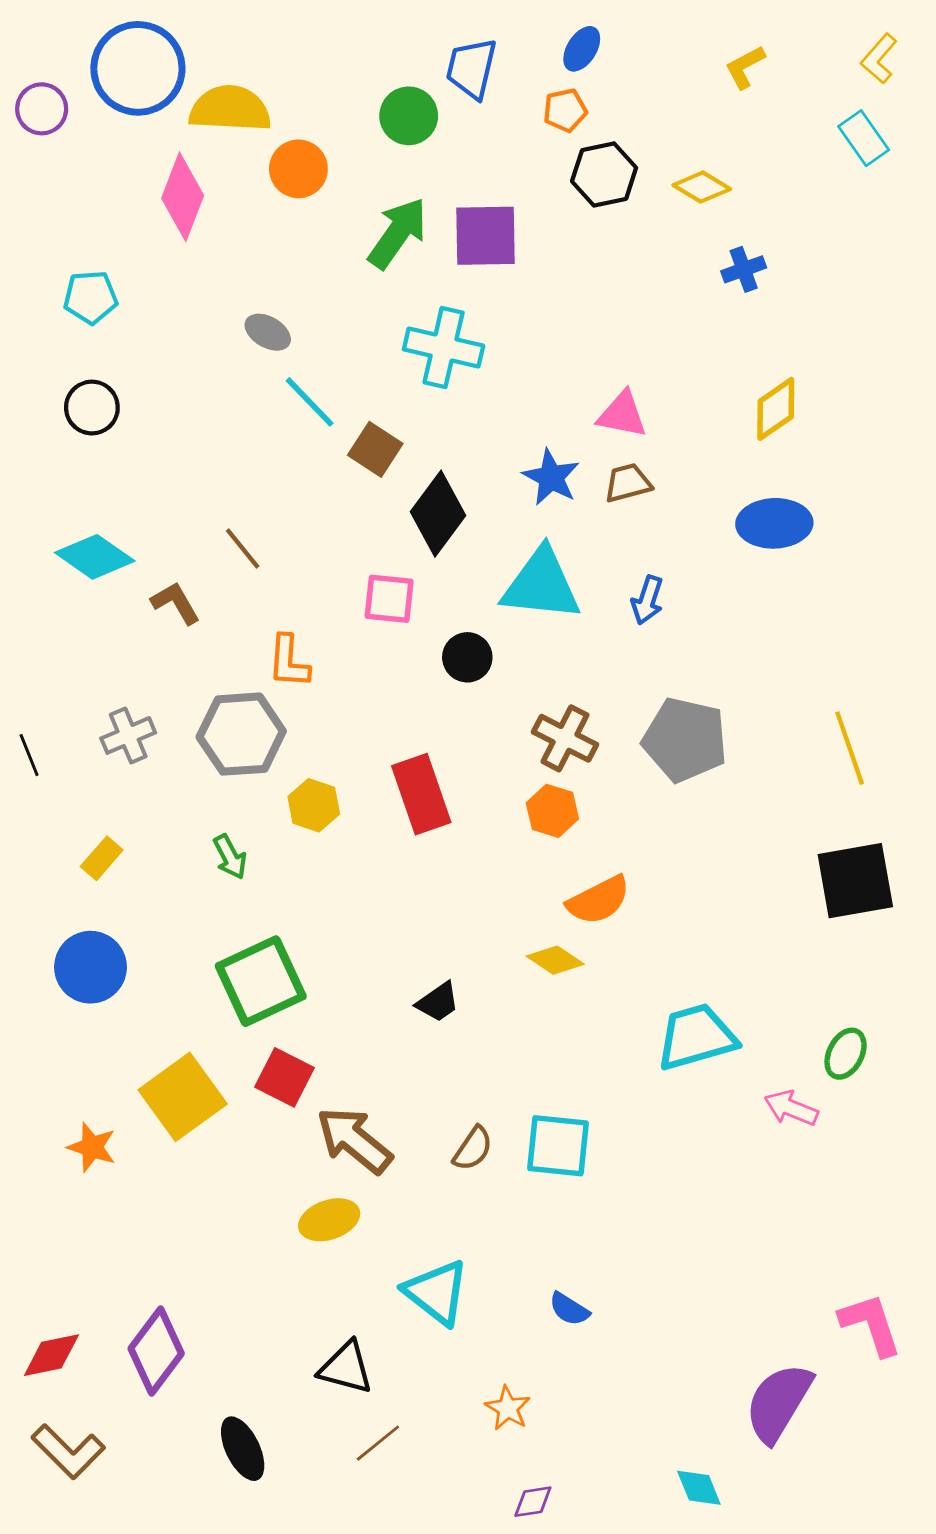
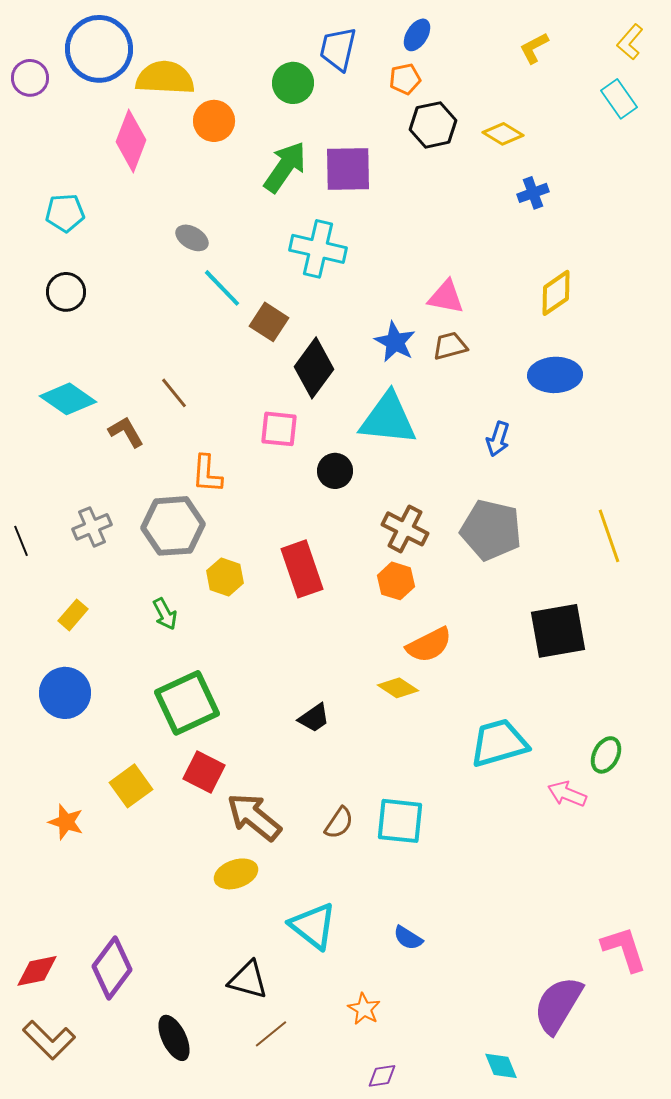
blue arrow: (647, 600) -> (498, 439), moved
black square: (855, 881) -> (558, 631), moved
yellow square: (183, 1097) -> (131, 786), size x0.7

